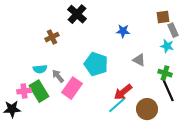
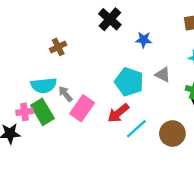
black cross: (77, 14) -> (110, 19), moved
cyan pentagon: (96, 64) -> (129, 82), moved
cyan semicircle: (40, 69) -> (44, 85), size x1.5
red arrow: (123, 92) -> (118, 113), moved

